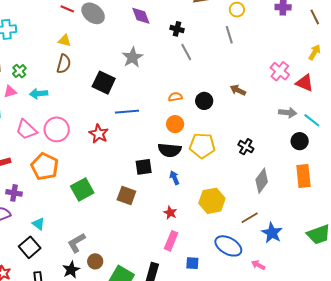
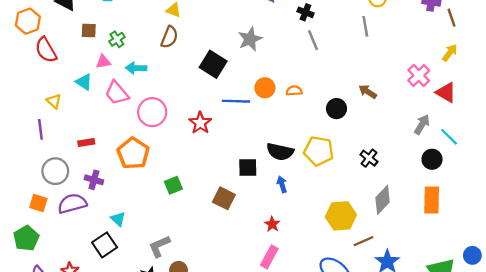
brown line: (315, 17) -> (451, 18), moved
yellow arrow: (315, 52) -> (450, 53), moved
black circle: (204, 101) -> (336, 109), moved
gray arrow: (288, 113) -> (422, 124), turned -72
orange circle: (175, 124) -> (265, 88), moved
pink trapezoid: (26, 130) -> (117, 93), moved
green square: (82, 190) -> (173, 185), size x0.7
yellow hexagon: (212, 201) -> (341, 216), moved

